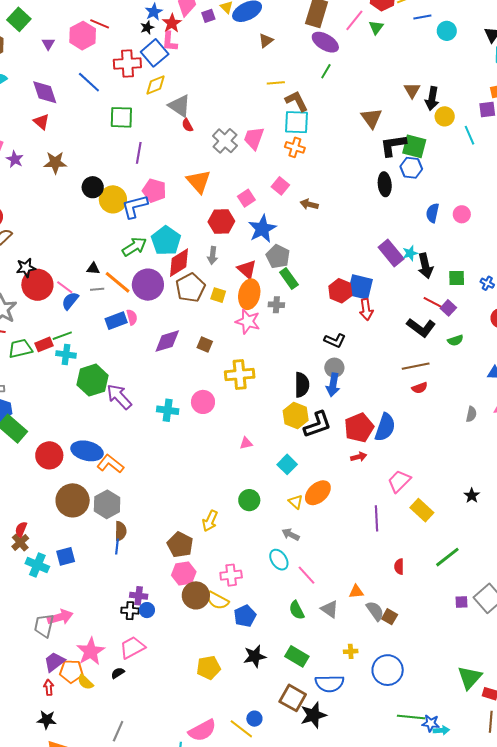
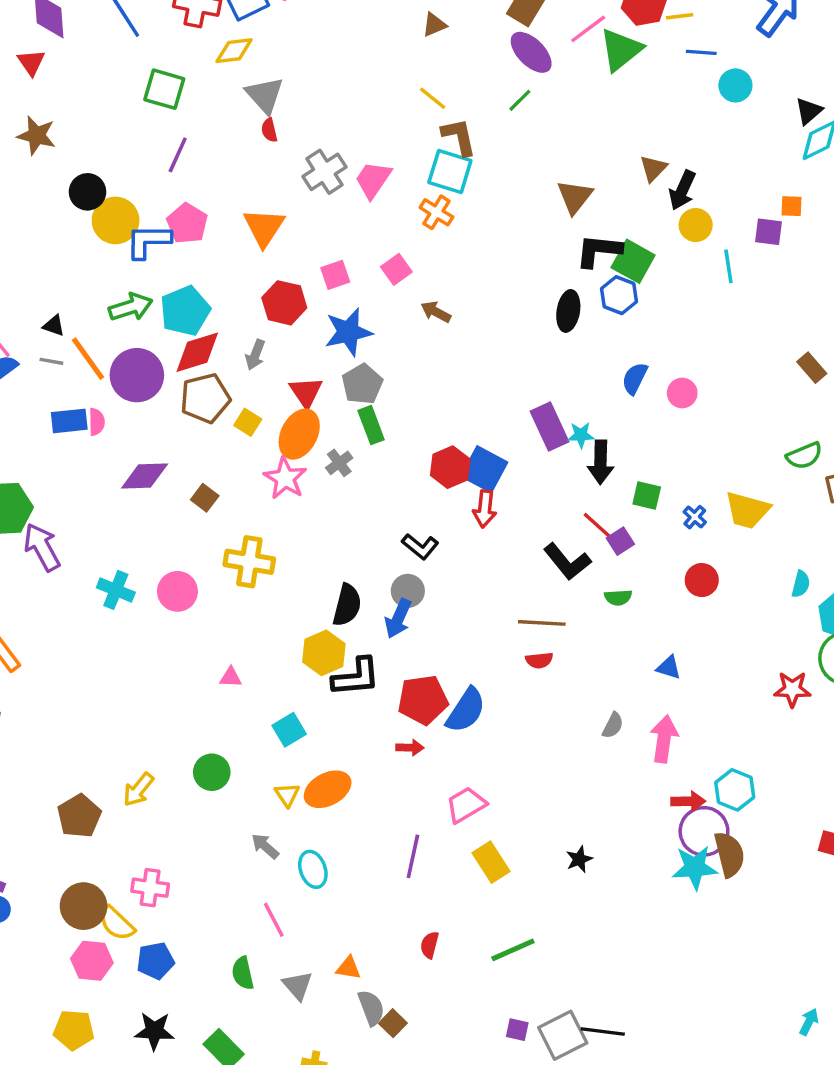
green triangle: (376, 27) -> (621, 50), size x1.8
yellow line: (276, 83) -> (433, 98), turned 30
gray cross: (276, 305) -> (339, 463), turned 35
cyan ellipse: (279, 560) -> (313, 869), moved
pink hexagon: (184, 573) -> (92, 961), moved

